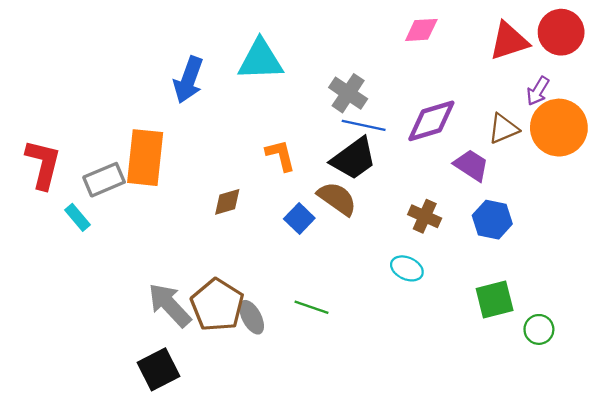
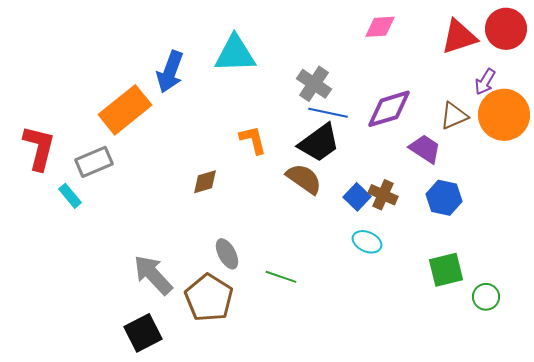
orange rectangle: (145, 158) -> (125, 110), moved, turned 45
blue square: (299, 219) -> (357, 197), moved
brown pentagon: (217, 305) -> (209, 298), moved
gray ellipse: (252, 317) -> (227, 254), moved

